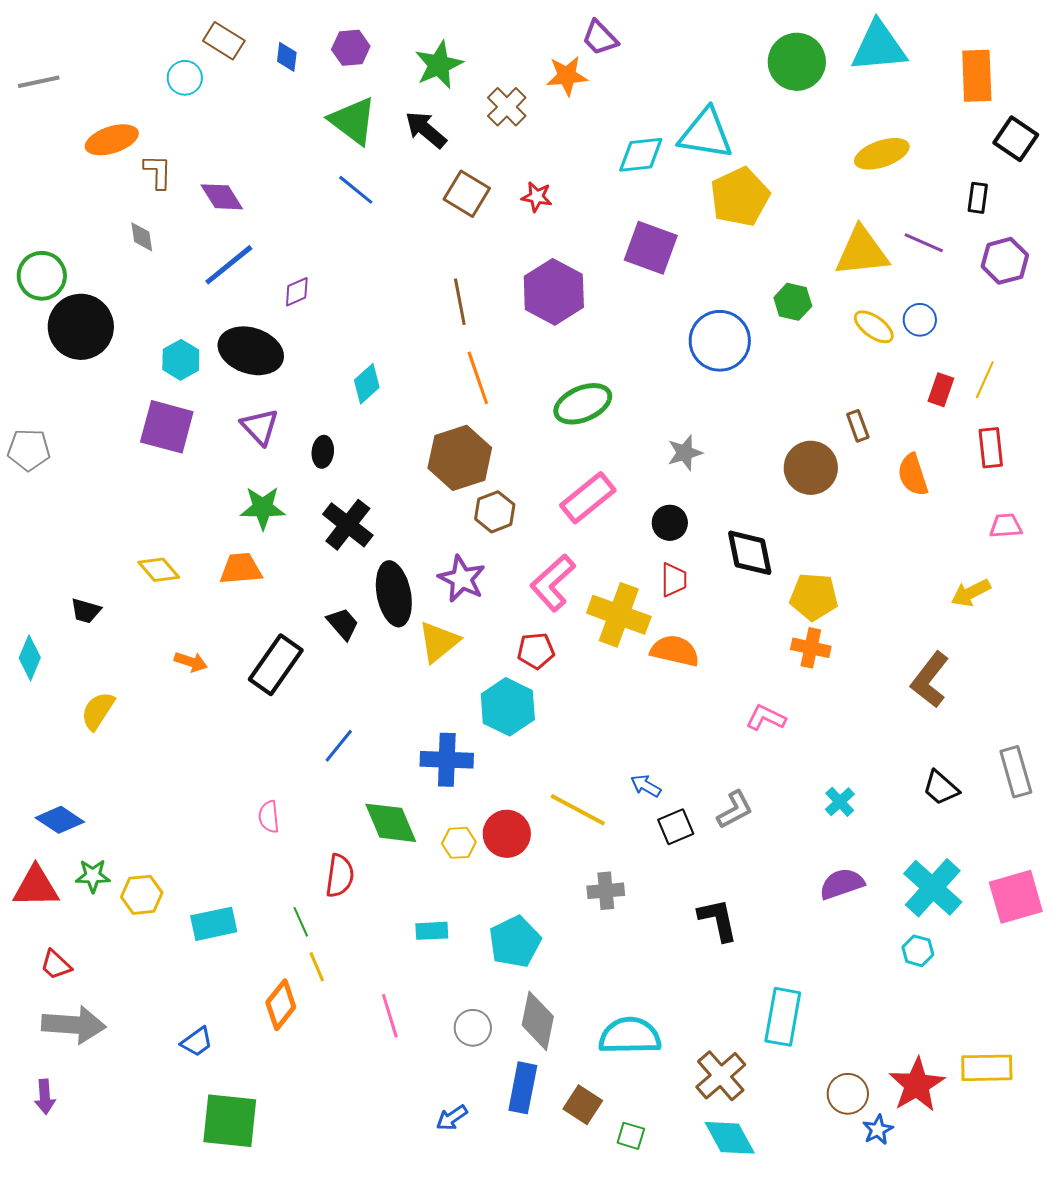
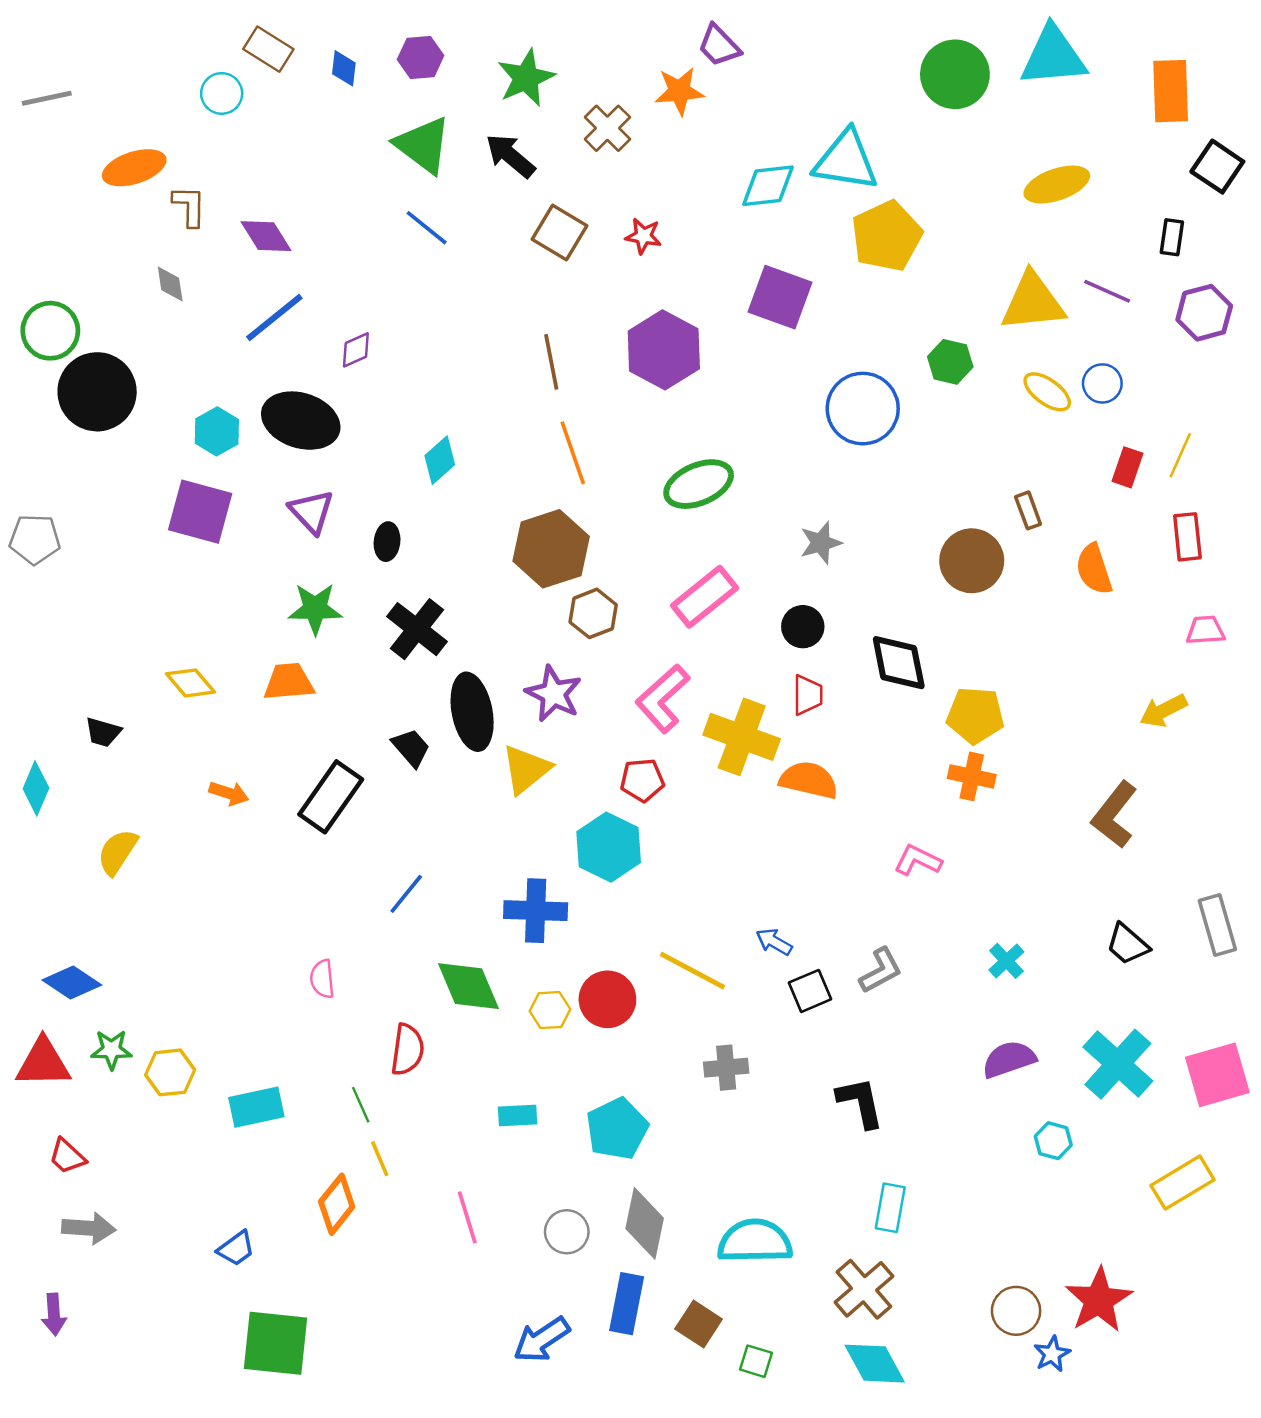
cyan hexagon: (918, 951) -> (1053, 1141), moved
cyan rectangle: (783, 1017) -> (890, 1208), moved, size x0.7
gray arrow: (74, 1025) -> (89, 1228), size x0.7
yellow rectangle: (987, 1068) -> (1183, 1183), moved, turned -30
blue arrow: (452, 1118) -> (542, 1340), size x1.5

